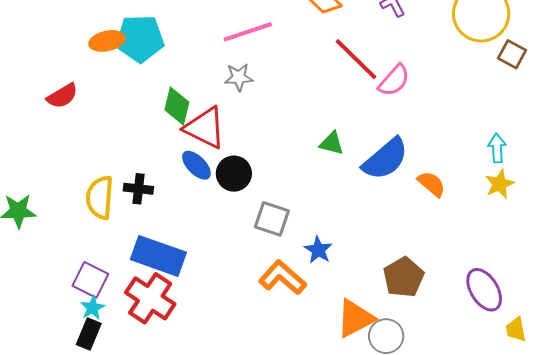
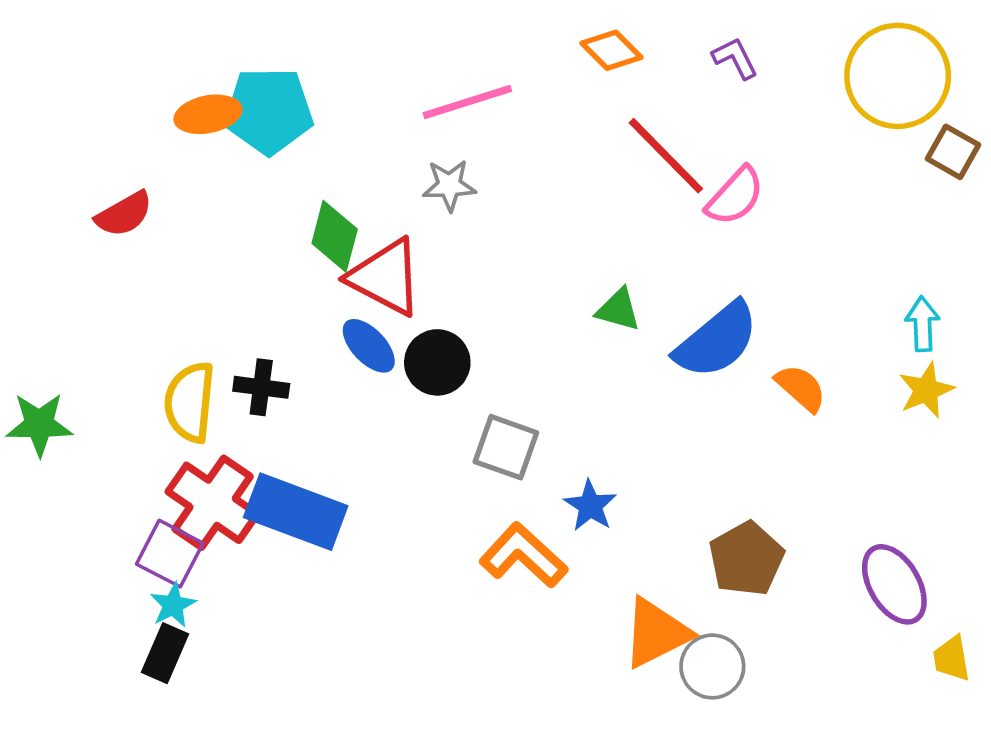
red cross: (150, 298) -> (213, 503), moved

